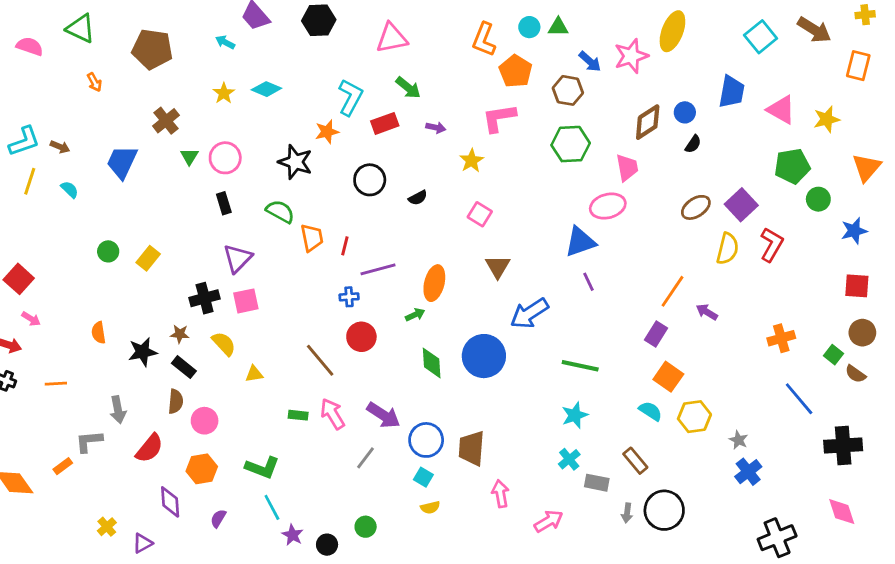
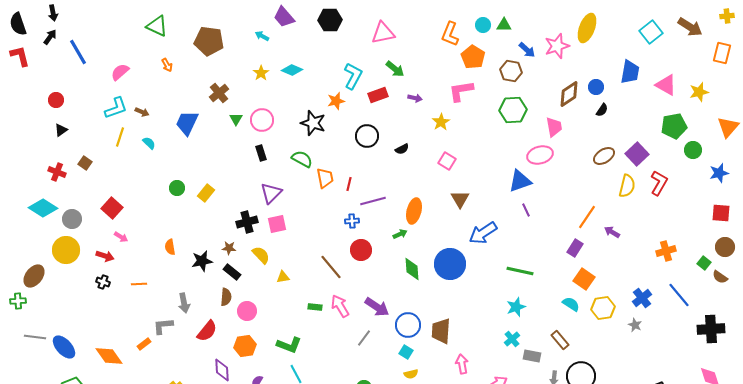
pink semicircle: (30, 46) -> (120, 72), moved, turned -60
blue cross: (748, 472) -> (642, 298), moved

